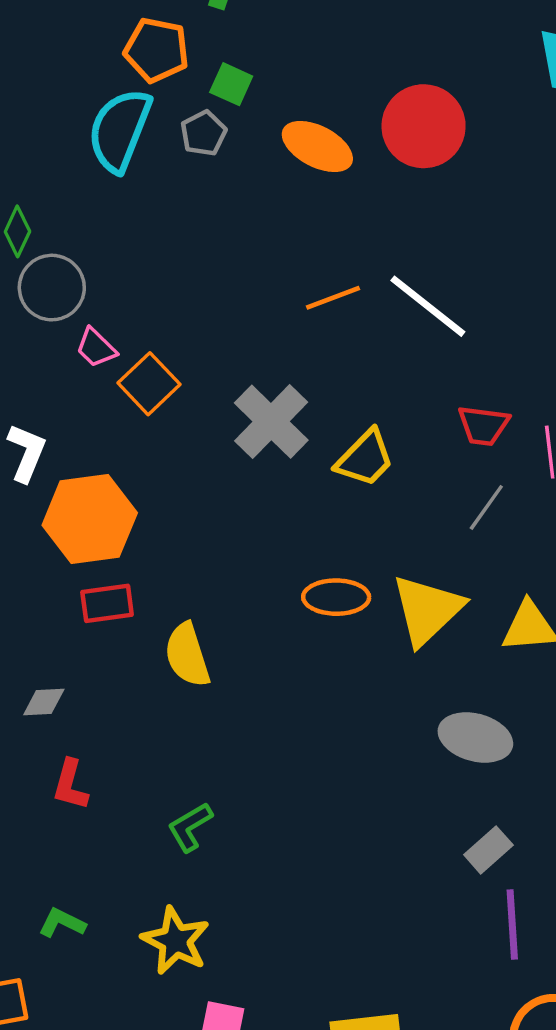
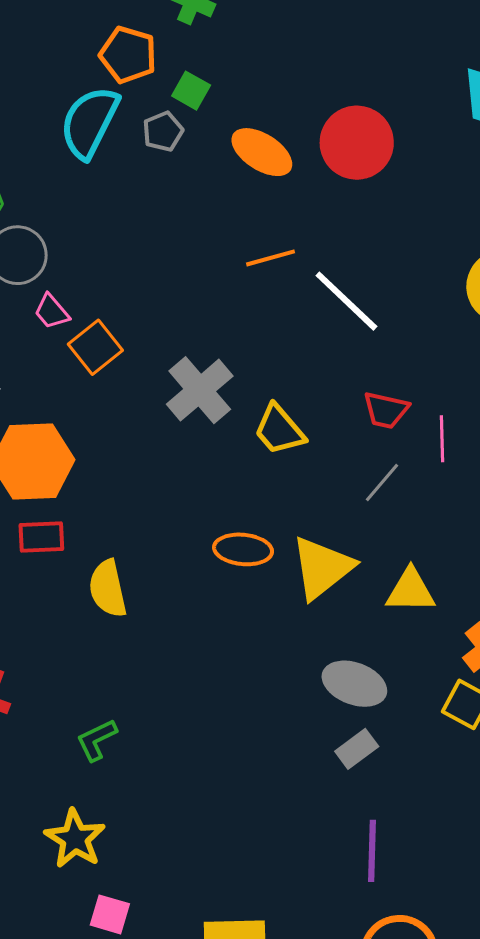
orange line: (333, 298) -> (271, 258), moved
yellow trapezoid: (365, 458) -> (279, 430), turned 90
gray rectangle: (488, 850) -> (357, 749), moved

